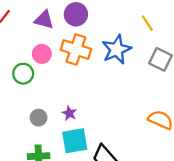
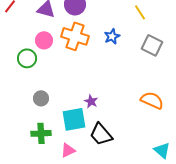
blue star: (117, 49) -> (112, 36), size x0.6
purple star: (69, 113) -> (91, 101), moved

